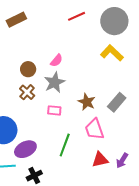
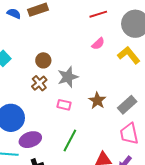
pink semicircle: (57, 60) -> (98, 44), moved
pink trapezoid: (94, 129) -> (129, 134), moved

